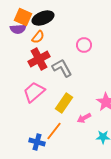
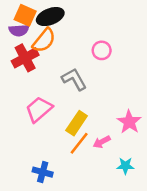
orange semicircle: (38, 37) -> (44, 40), size x1.5
red cross: (39, 59) -> (25, 58), moved
orange line: (54, 131) -> (79, 143), moved

